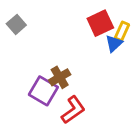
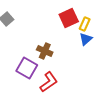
blue triangle: (114, 43) -> (86, 39), moved
brown cross: (60, 77) -> (45, 51), moved, turned -35

